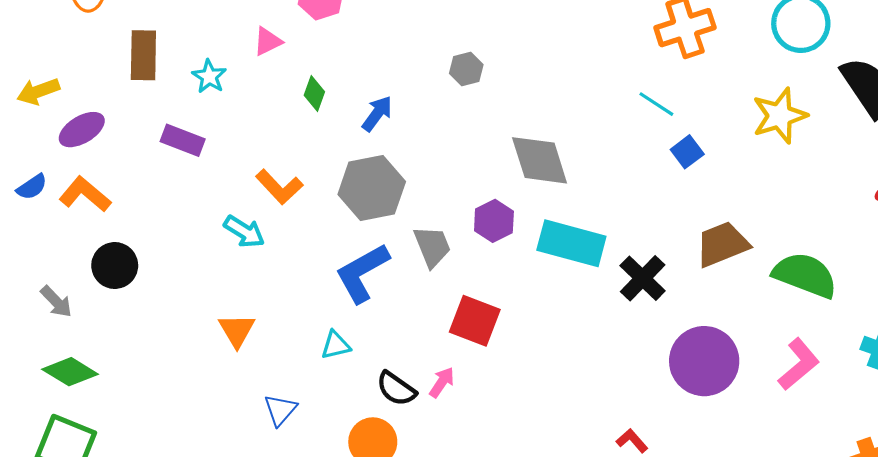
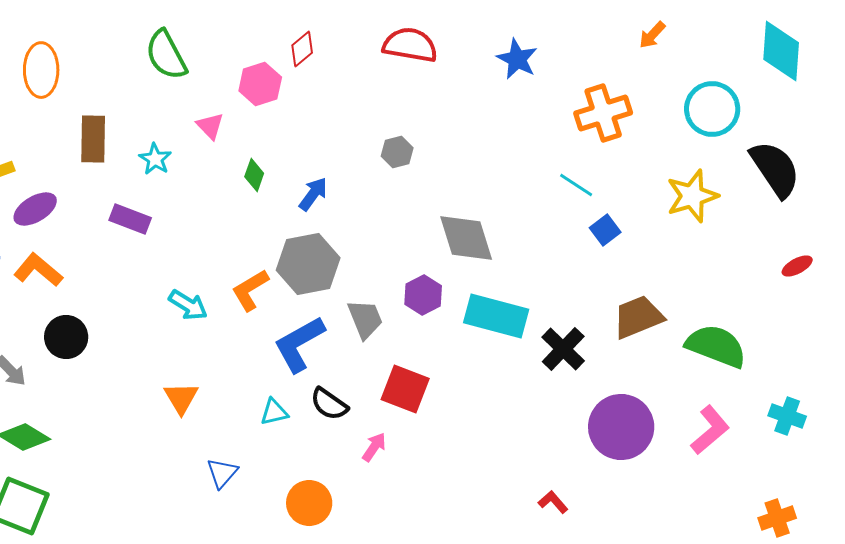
pink triangle: (268, 41) -> (210, 126), turned -48
orange L-shape: (279, 187) -> (250, 290), moved, turned 102
black semicircle: (396, 389) -> (329, 404), moved

